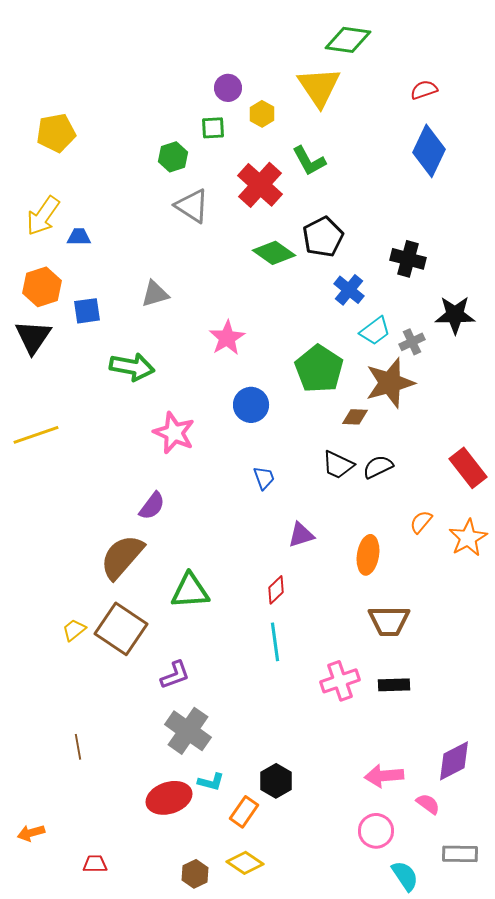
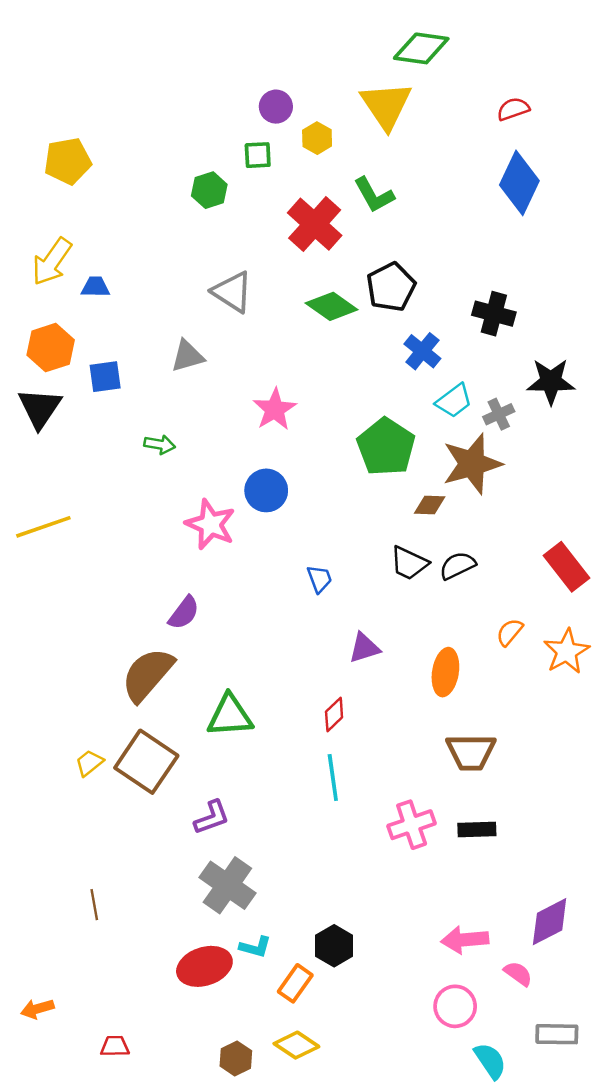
gray triangle: (192, 206) -> (232, 292), moved
green arrow: (132, 367) -> (160, 444), size x0.6
blue circle: (251, 405) -> (266, 490), moved

